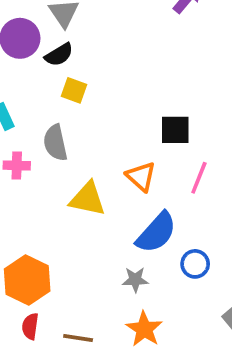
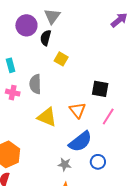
black semicircle: (59, 55) -> (46, 38), turned 126
yellow square: (74, 90) -> (61, 59), moved

